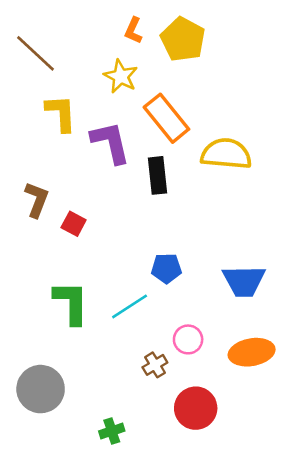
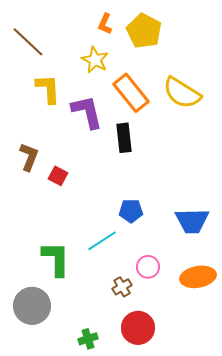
yellow semicircle: (226, 154) -> (182, 93), moved, turned -153
green L-shape: (71, 303) -> (56, 259), moved
red circle: (196, 408) -> (138, 328), moved

